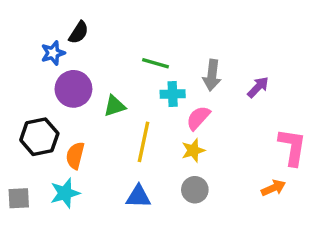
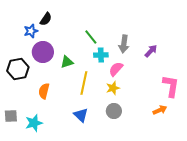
green line: (156, 63) -> (91, 37), turned 35
black hexagon: (39, 137) -> (18, 69), moved
cyan star: (65, 193) -> (34, 123), moved
blue triangle: (138, 197) -> (81, 115), turned 42

